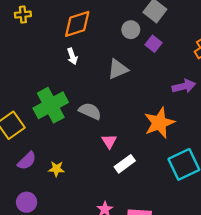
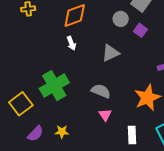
gray semicircle: (90, 111) -> (101, 91), moved
white rectangle: (125, 164) -> (132, 135), moved, turned -54
yellow star: (56, 169) -> (62, 132), moved

